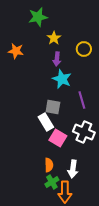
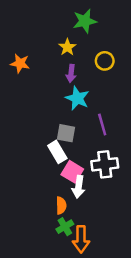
green star: (38, 17) -> (85, 21), moved
white cross: (84, 132) -> (105, 164), turned -30
white arrow: (73, 169) -> (79, 187), moved

